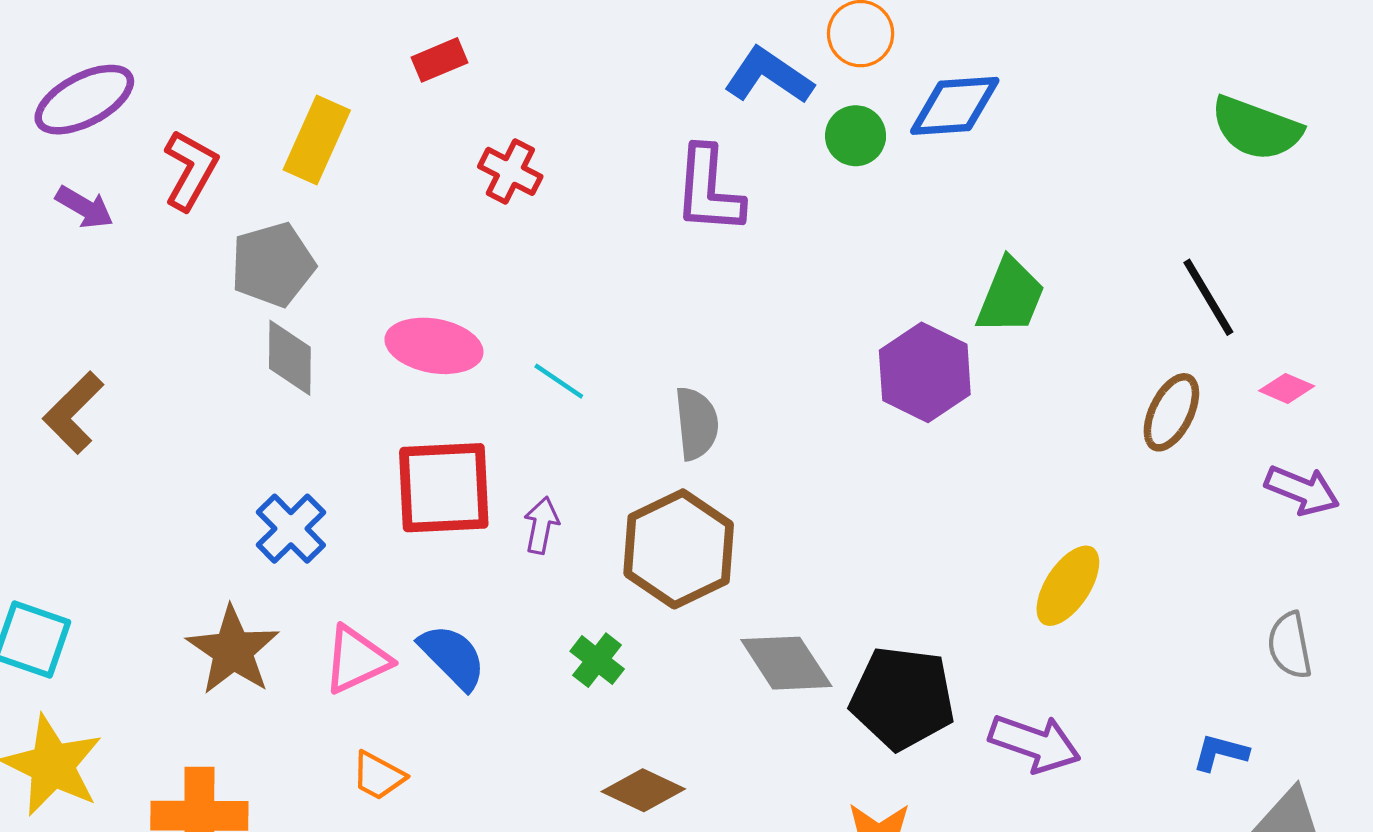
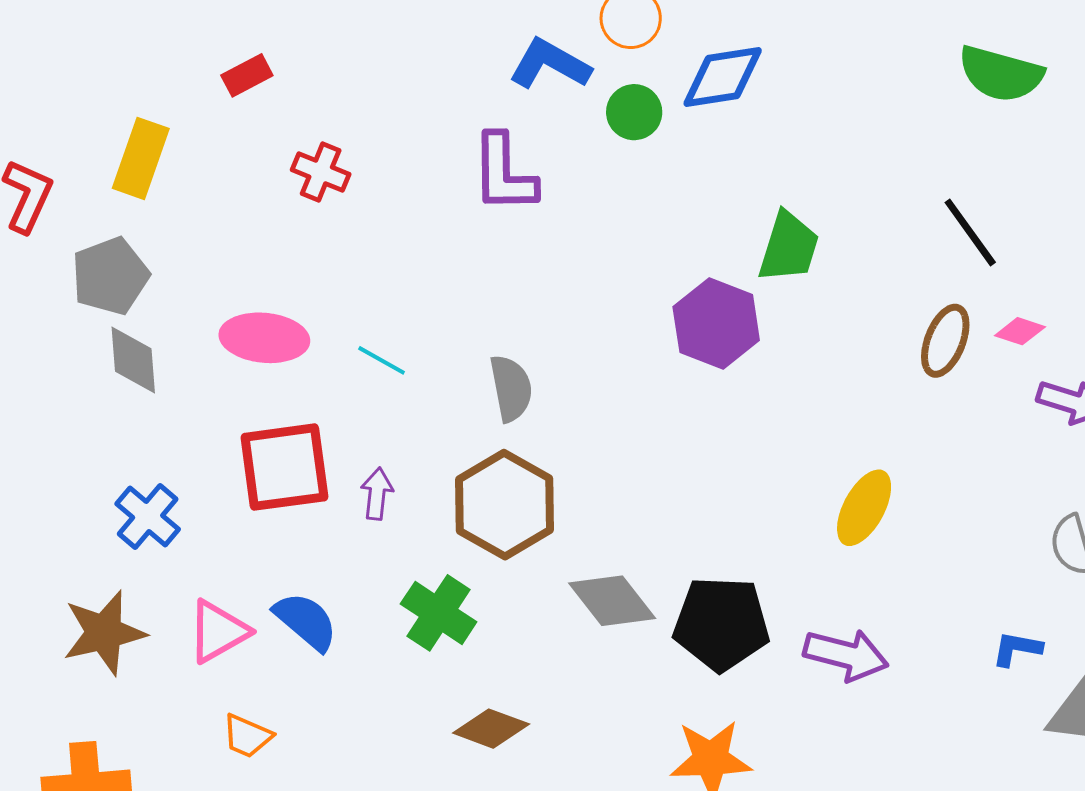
pink diamond: (1287, 388) -> (1020, 331), moved
brown star: (233, 650) -> (104, 633), turned 30
green cross: (597, 660) -> (439, 613), size x1.5

